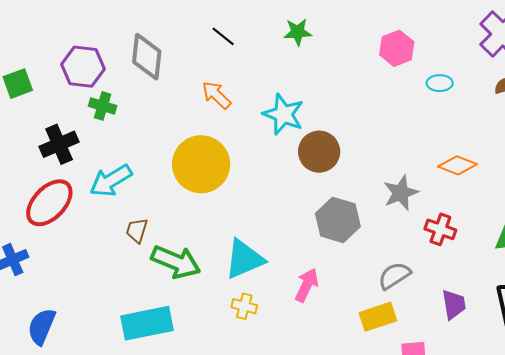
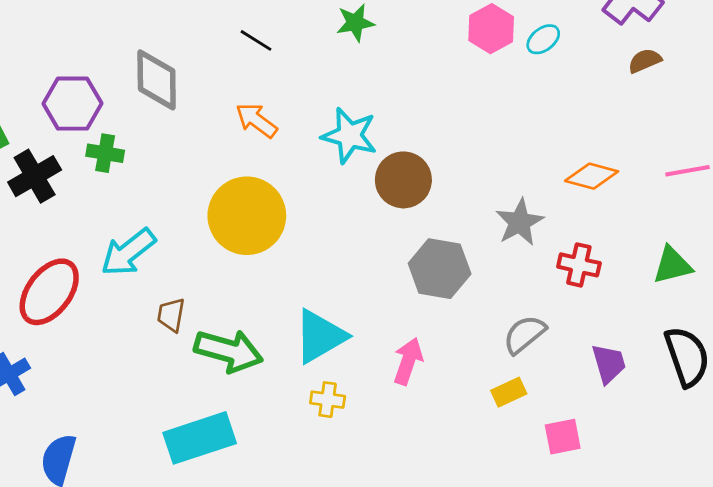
cyan ellipse: (440, 83) -> (543, 39), moved, turned -30
black cross: (59, 144) -> (35, 176), moved
yellow rectangle: (378, 317) -> (509, 392), size x0.7

